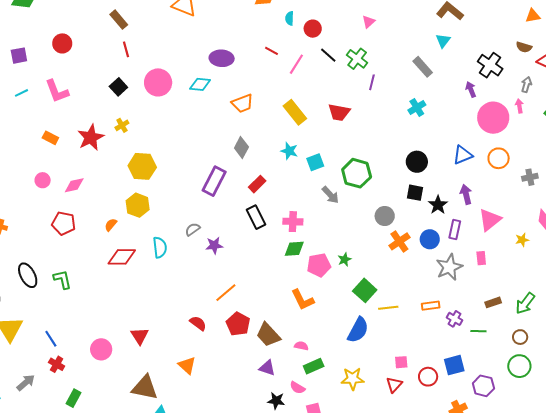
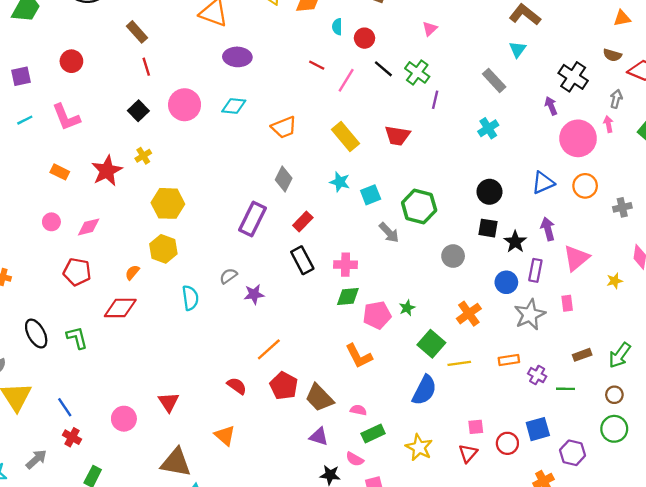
purple ellipse: (222, 58) -> (237, 57), moved
orange cross: (399, 241) -> (469, 314), moved
red diamond: (122, 257) -> (120, 308), moved
yellow star: (353, 379) -> (419, 447), turned 30

